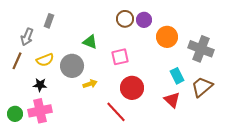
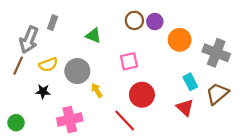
gray arrow: (27, 37) -> (29, 40), size x1.4
green triangle: (90, 42) -> (93, 36), moved
yellow arrow: (90, 84) -> (97, 90), turned -104
pink cross: (40, 111) -> (70, 119), moved

